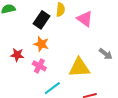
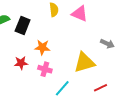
black rectangle: (41, 20) -> (23, 26), moved

